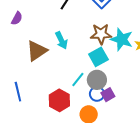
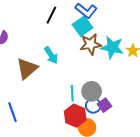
cyan square: (98, 57) -> (83, 26), moved
cyan line: (78, 80) -> (72, 93), turned -35
red hexagon: (59, 100) -> (75, 116), moved

